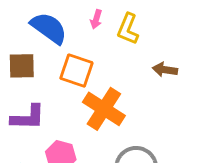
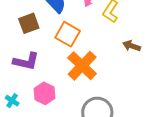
brown square: (22, 66) -> (29, 23), turned -30

